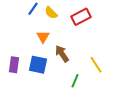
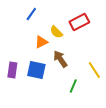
yellow semicircle: (51, 13) -> (56, 32), moved
orange triangle: (43, 37) -> (41, 42), turned 32

